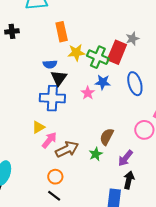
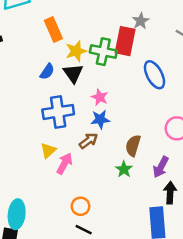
blue semicircle: (50, 64) -> (47, 72), turned -40
black triangle: (59, 78) -> (73, 73), moved
blue star: (103, 82) -> (100, 119), moved
brown arrow: (67, 149) -> (89, 141), moved, size x0.7

